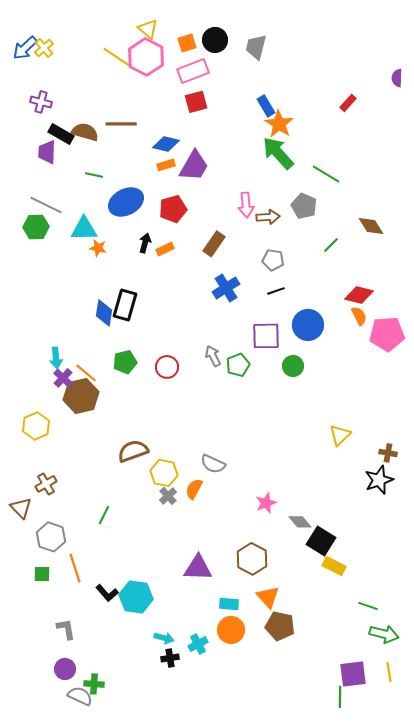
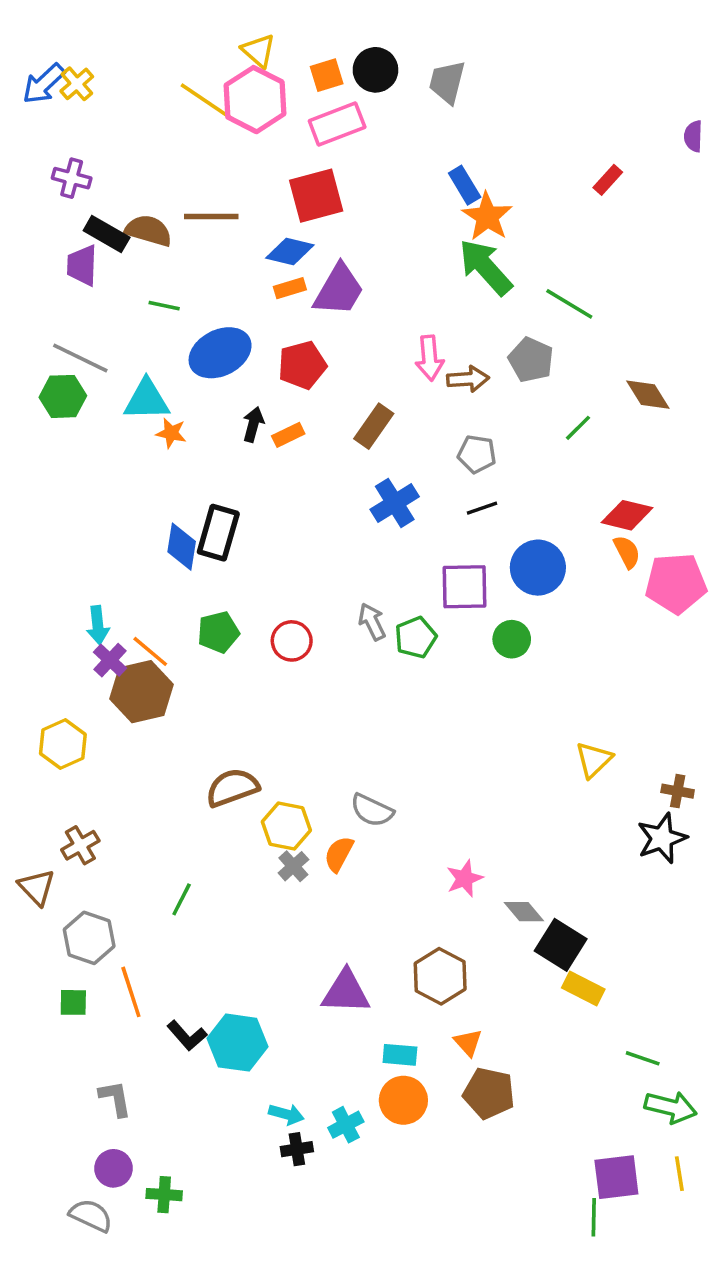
red square: (196, 102) -> (316, 196), moved, size x1.4
orange triangle: (268, 597) -> (468, 1043), size x0.7
gray semicircle: (80, 696) -> (91, 1215), moved

